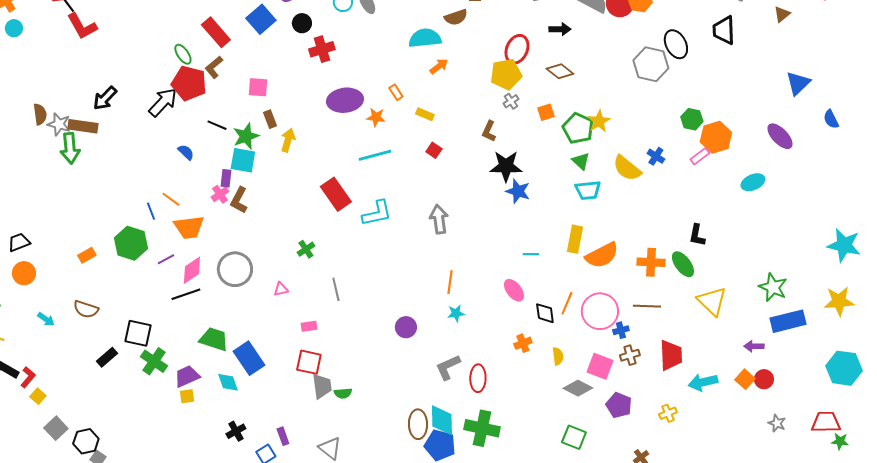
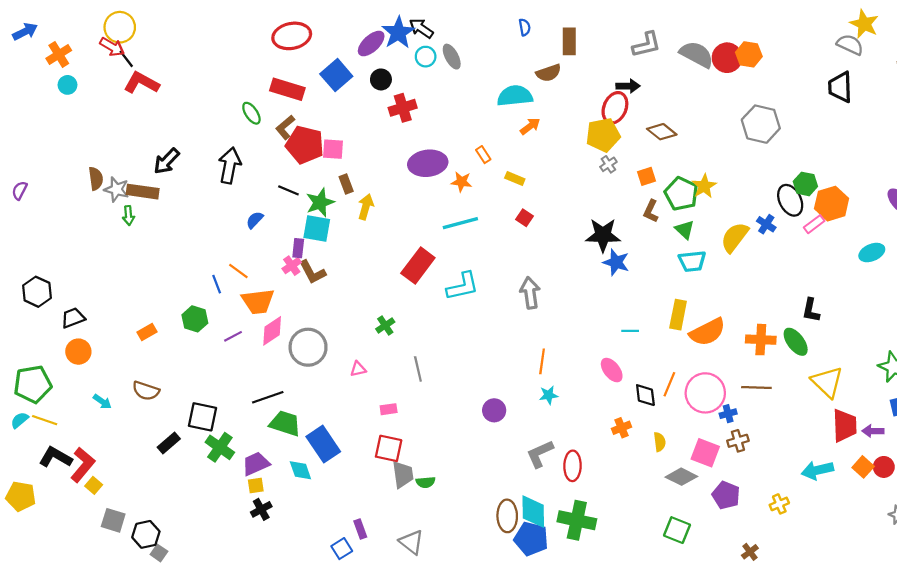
red L-shape: (82, 26) -> (141, 83), turned 148
black arrow: (560, 29) -> (628, 86), moved
red rectangle: (216, 32) -> (287, 89), turned -32
black ellipse: (676, 44) -> (790, 200), moved
red pentagon: (189, 83) -> (305, 145), moved
black arrow: (163, 102) -> (230, 165), turned -32
brown L-shape: (489, 131) -> (651, 211), moved
green arrow: (70, 148) -> (128, 216), size x0.6
blue semicircle: (186, 152) -> (255, 220), turned -90
yellow semicircle: (627, 168) -> (735, 237), turned 88
red rectangle: (336, 194) -> (418, 266), turned 72
brown L-shape: (239, 200) -> (312, 272), turned -56
green hexagon: (131, 243) -> (195, 319), size x0.7
pink diamond: (192, 270) -> (272, 331), moved
black line: (186, 294) -> (268, 397), moved
red trapezoid: (671, 355) -> (845, 426), moved
red L-shape: (28, 377) -> (83, 465), size x1.5
gray square: (56, 428) -> (113, 520), turned -30
black cross: (236, 431) -> (261, 509), moved

